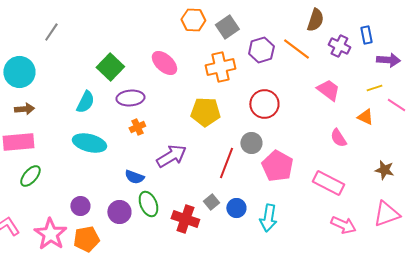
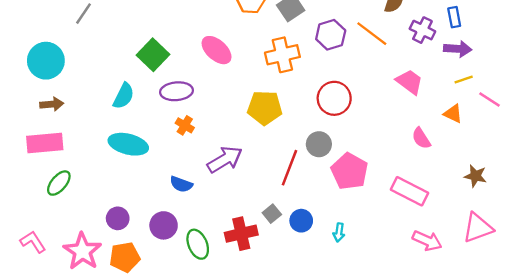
purple arrow: (388, 60) -> (458, 49), moved
orange cross: (137, 127) -> (185, 125), turned -35
green ellipse: (148, 204) -> (198, 244), moved
cyan arrow: (268, 218) -> (339, 232), size x0.6
red cross: (185, 219) -> (241, 234), turned -32

